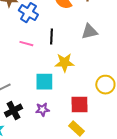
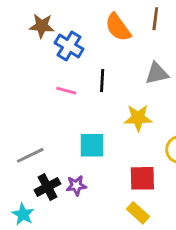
yellow star: (64, 63) -> (138, 118), moved
purple star: (42, 110) -> (76, 186), moved

